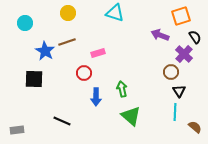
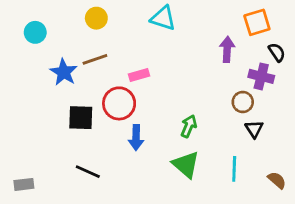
purple arrow: (160, 35) -> (227, 49), turned 72
purple cross: (184, 54) -> (261, 76), turned -30
red circle: (84, 73) -> (119, 103), size x1.5
black square: (34, 79) -> (81, 118), moved
green arrow: (122, 89) -> (189, 126), moved, turned 35
cyan line: (175, 112) -> (234, 169), moved

